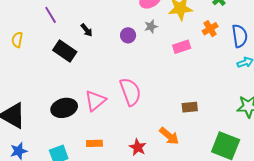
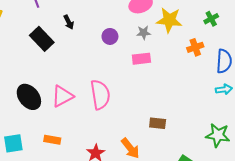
gray star: (151, 26) -> (144, 33), moved
pink rectangle: (182, 47) -> (141, 59), moved
black ellipse: (64, 108) -> (29, 97), turned 55

